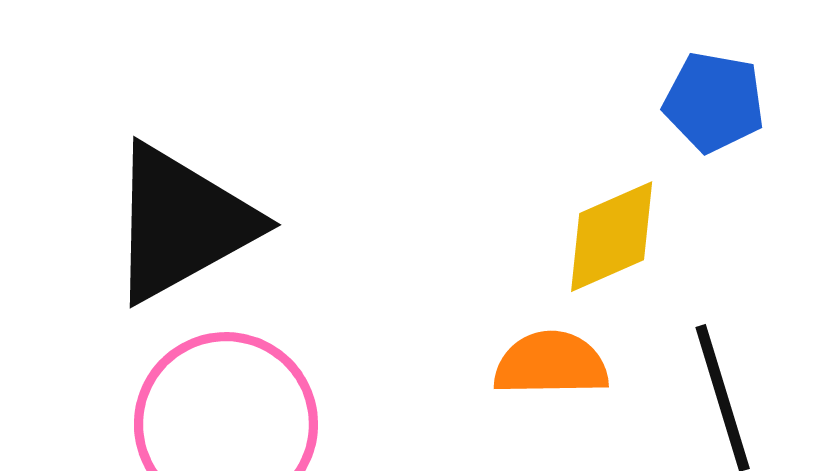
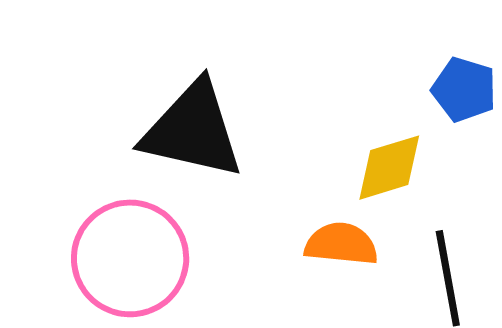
black triangle: (182, 223) -> (193, 130), moved, turned 35

